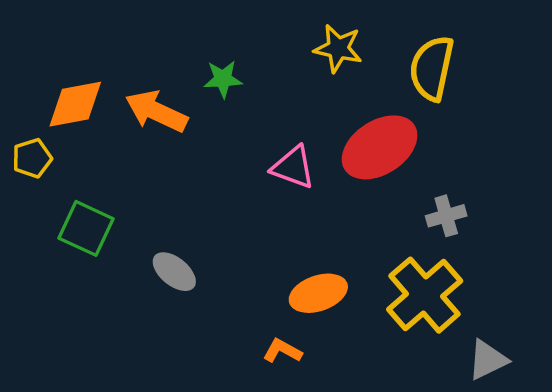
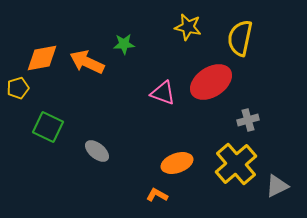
gray triangle: (488, 360) -> (277, 186), moved

